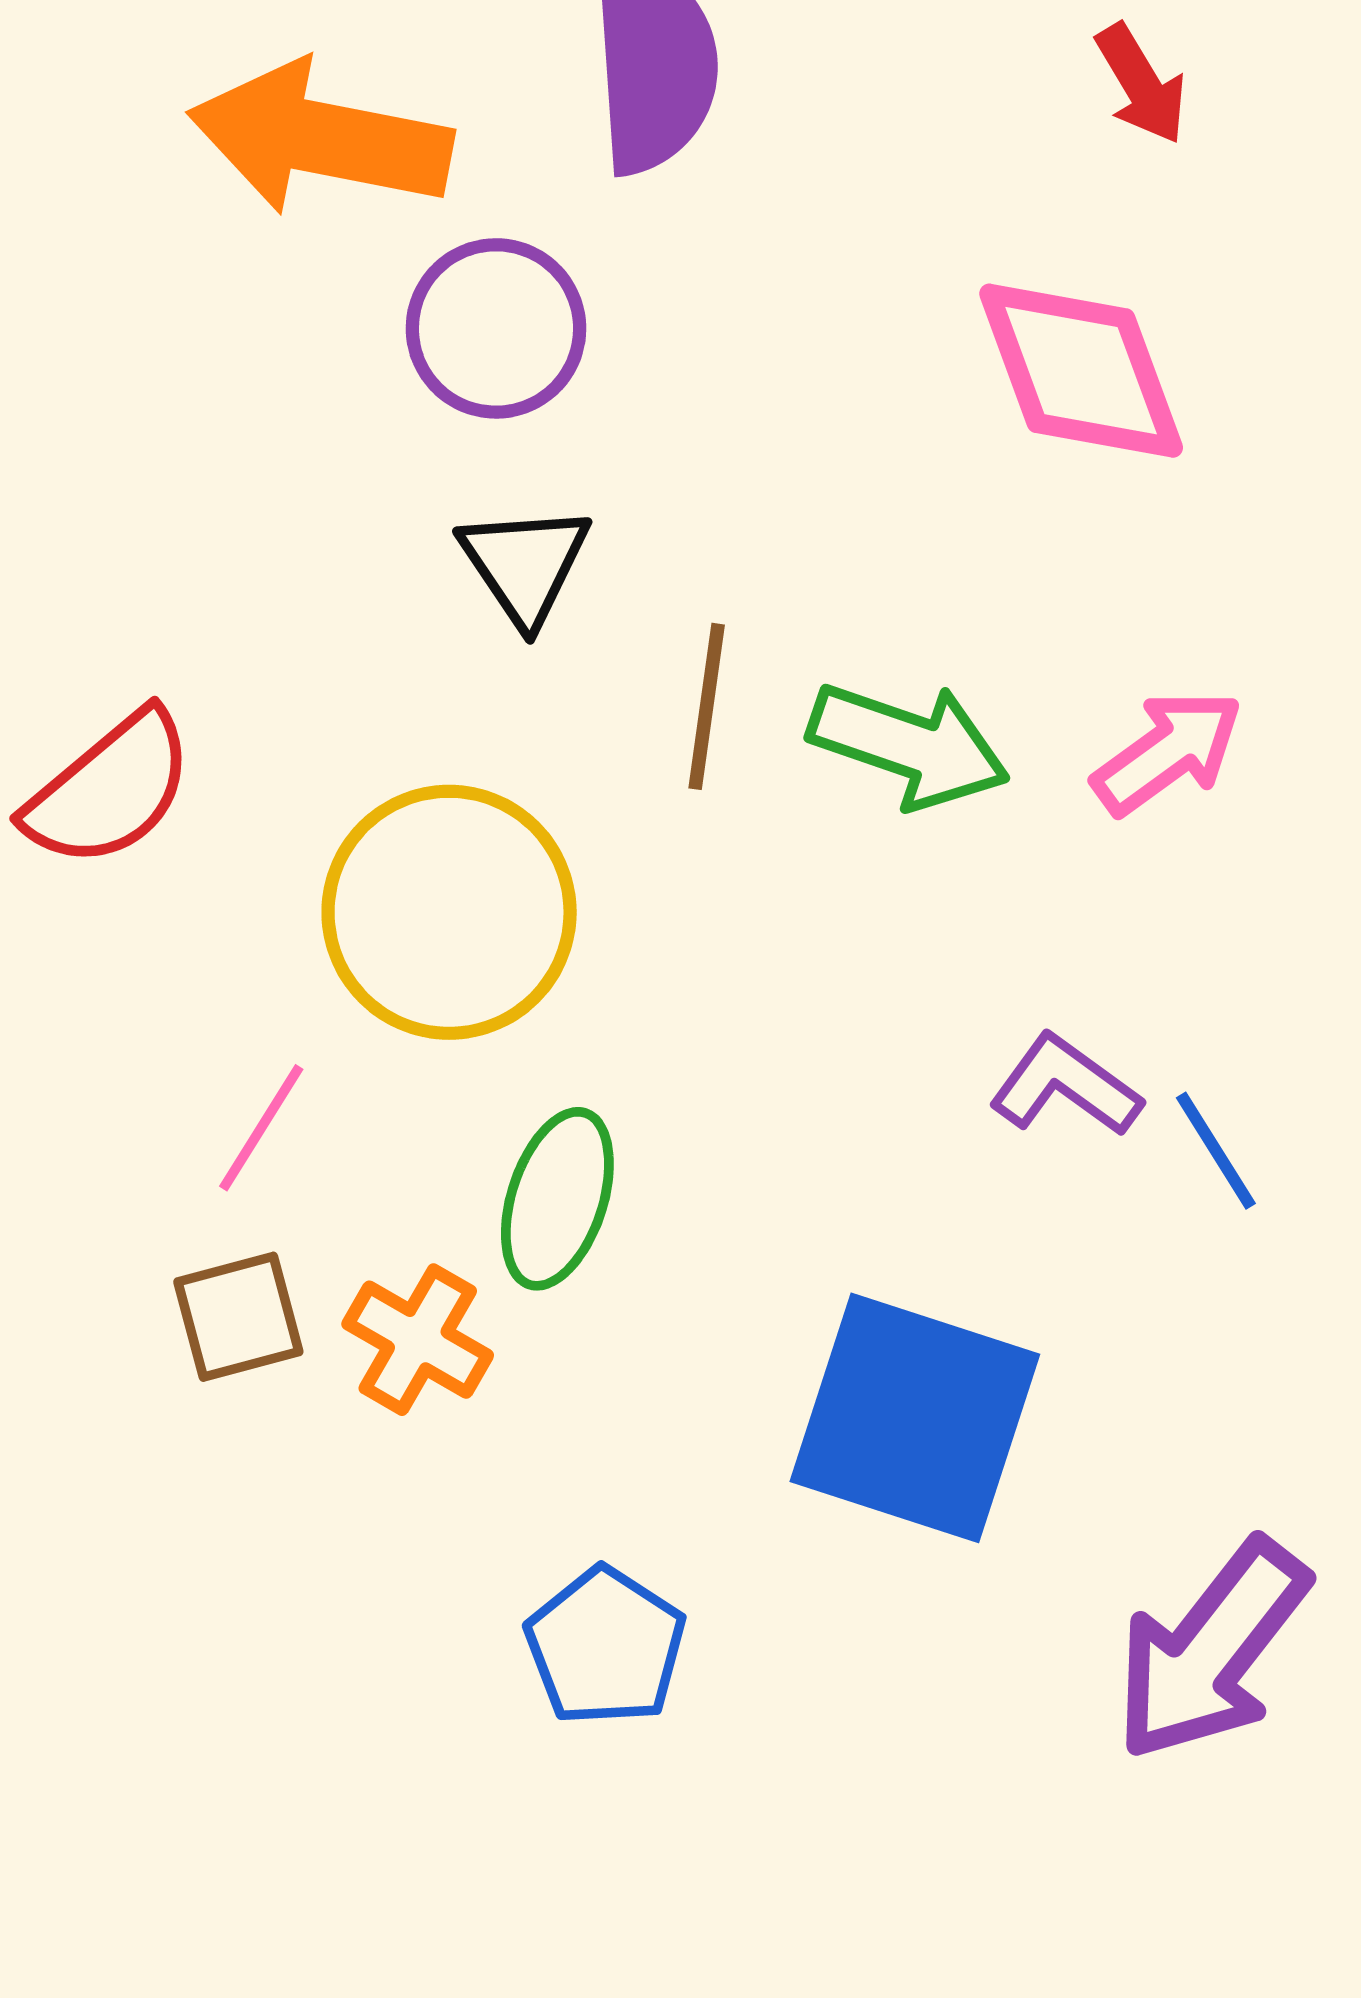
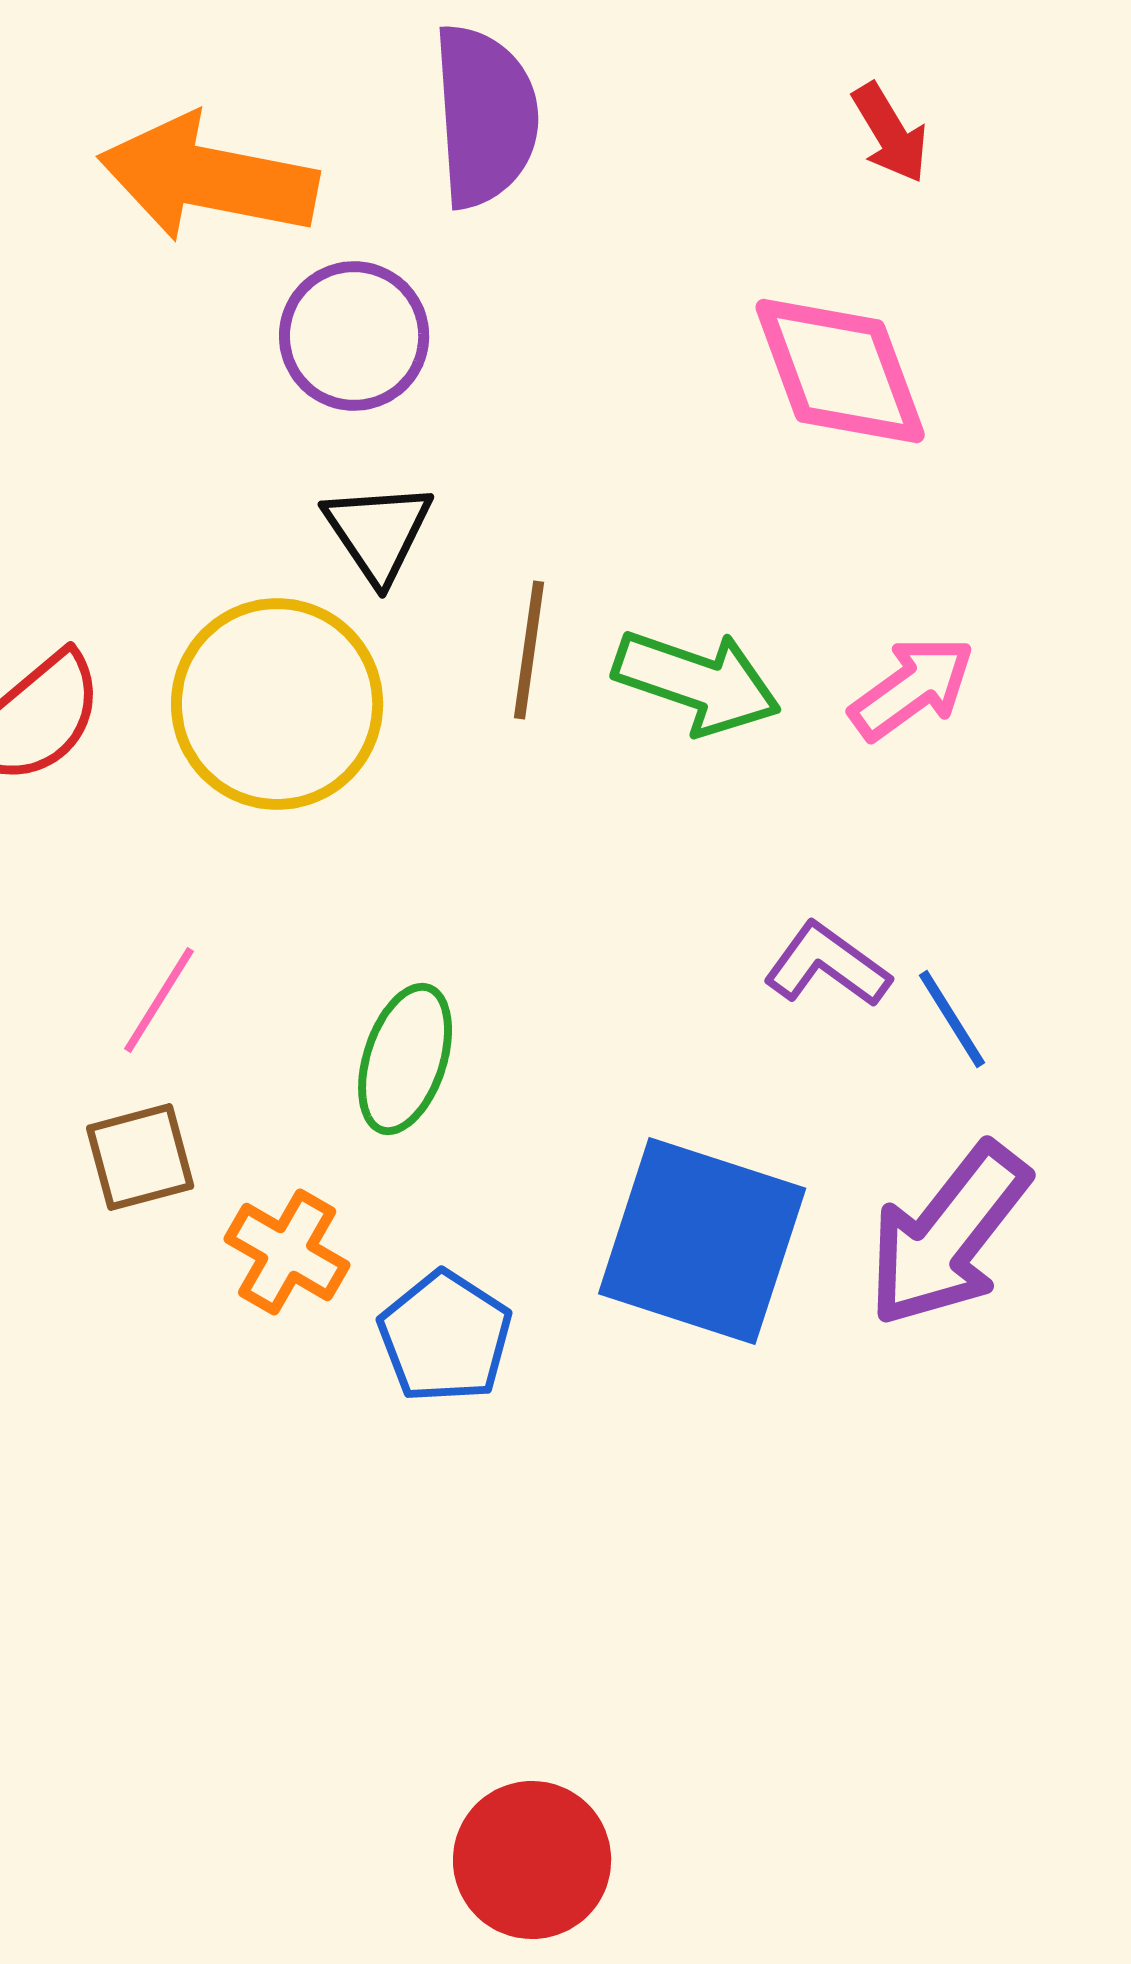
yellow circle: (449, 912) -> (277, 704), moved
orange cross: (418, 1340) -> (287, 1252), moved
blue pentagon: (606, 1647) -> (445, 1337), moved
purple arrow: (1211, 1650) -> (948, 1235), moved

